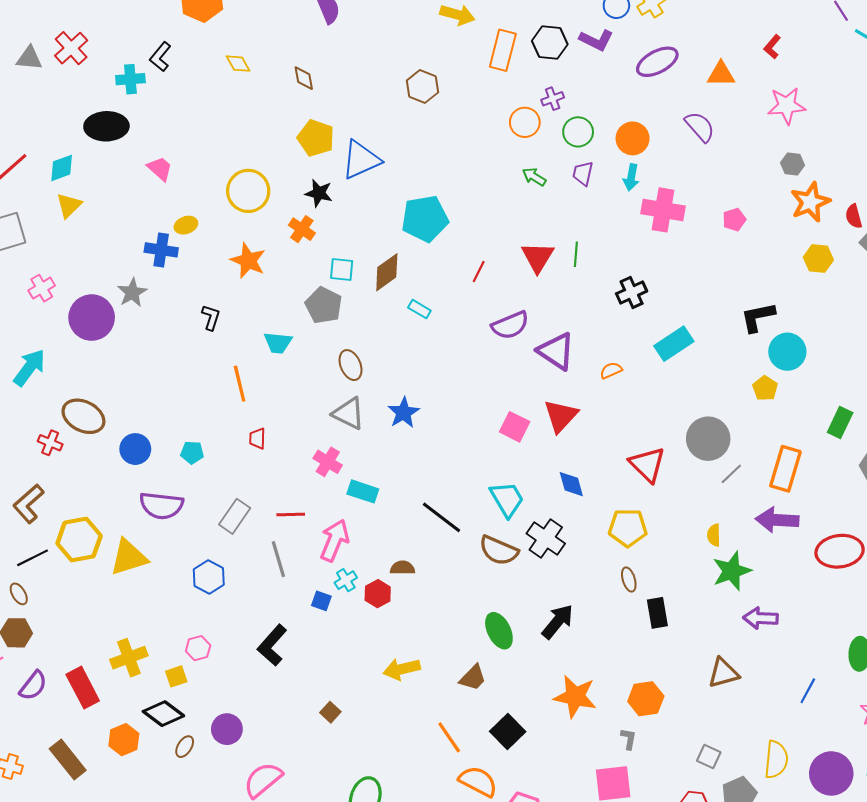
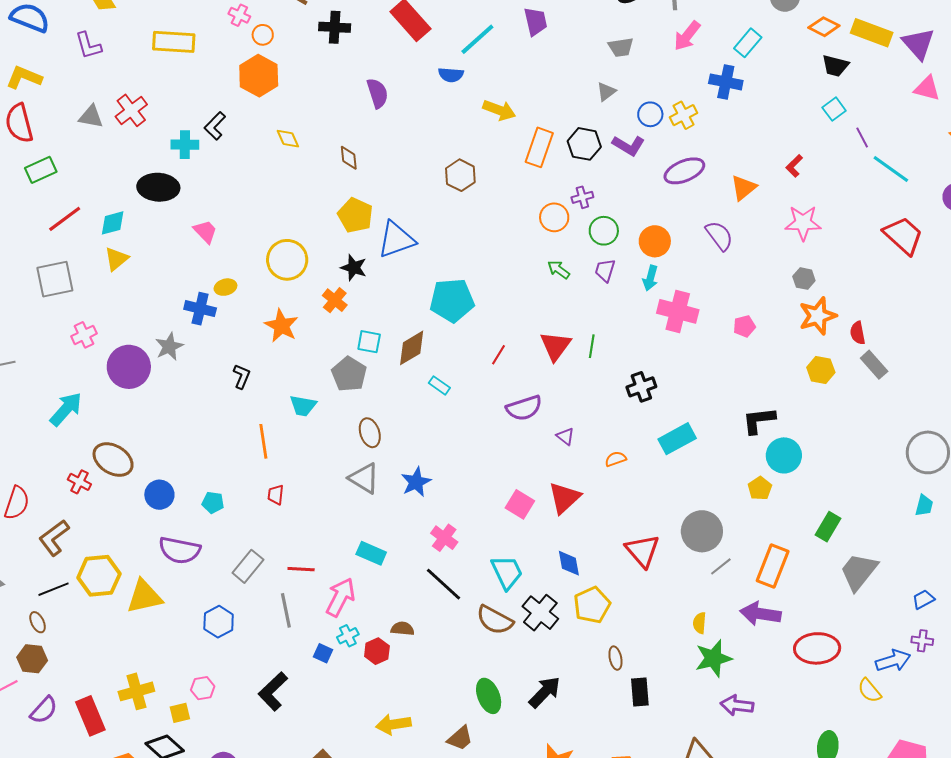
orange triangle: (721, 74) -> (744, 188), turned -44
purple triangle: (556, 351) -> (565, 436), size x0.5
pink cross: (328, 462) -> (444, 538), moved
yellow pentagon: (628, 528) -> (592, 605), moved, turned -30

